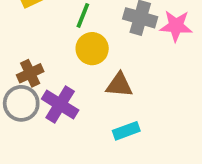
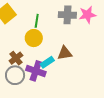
yellow circle: (92, 49) -> (34, 38), moved
cyan rectangle: (126, 131) -> (47, 62), moved

